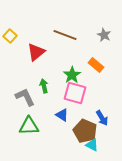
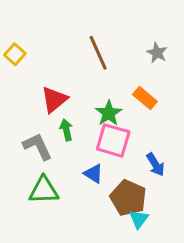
brown line: (65, 35) -> (98, 53), turned 45
red triangle: (36, 52) -> (54, 100), moved
blue arrow: (102, 118) -> (155, 165), moved
cyan triangle: (92, 145) -> (139, 219), turned 40

